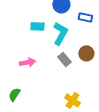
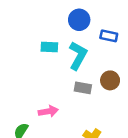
gray rectangle: (64, 59) -> (83, 88), turned -40
pink arrow: (27, 62) -> (48, 111), moved

